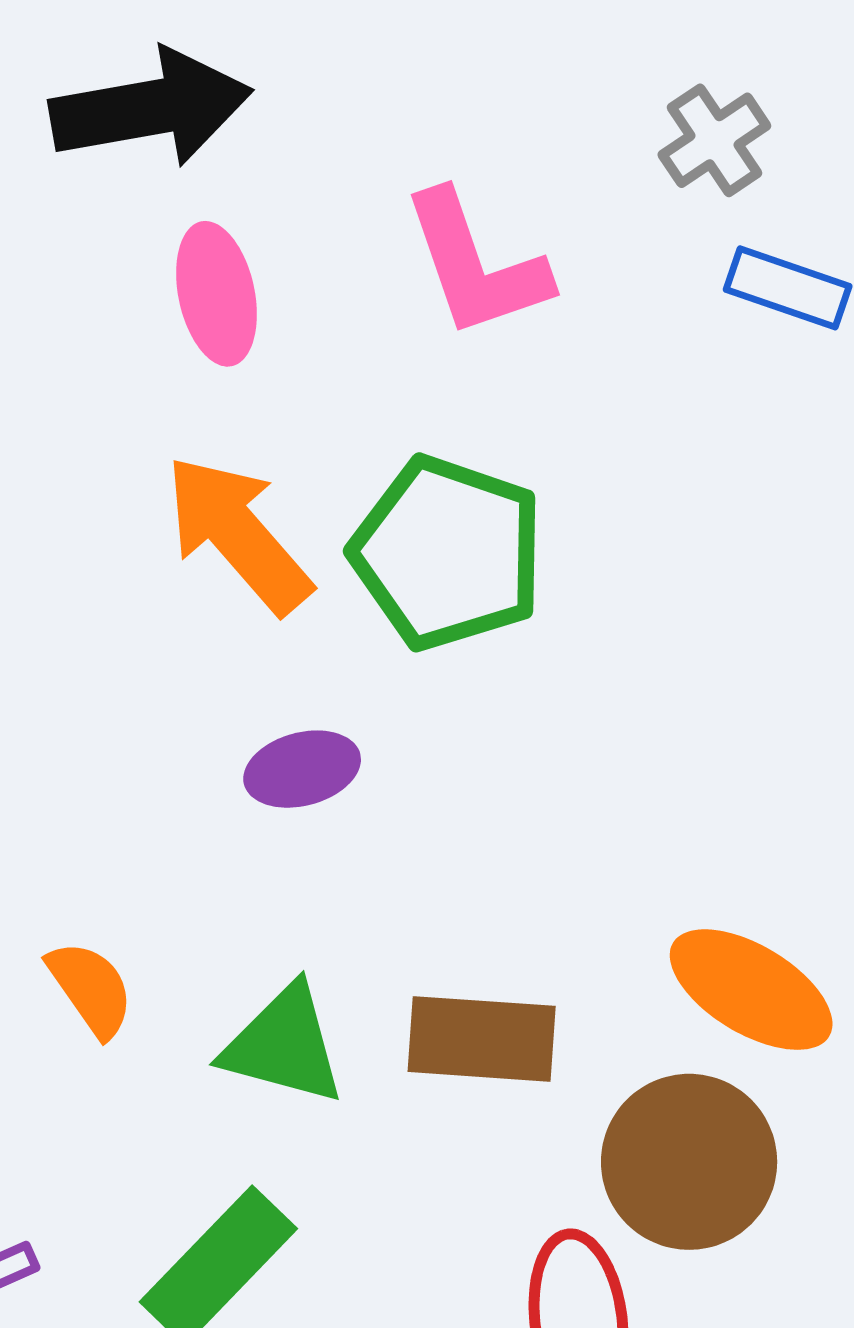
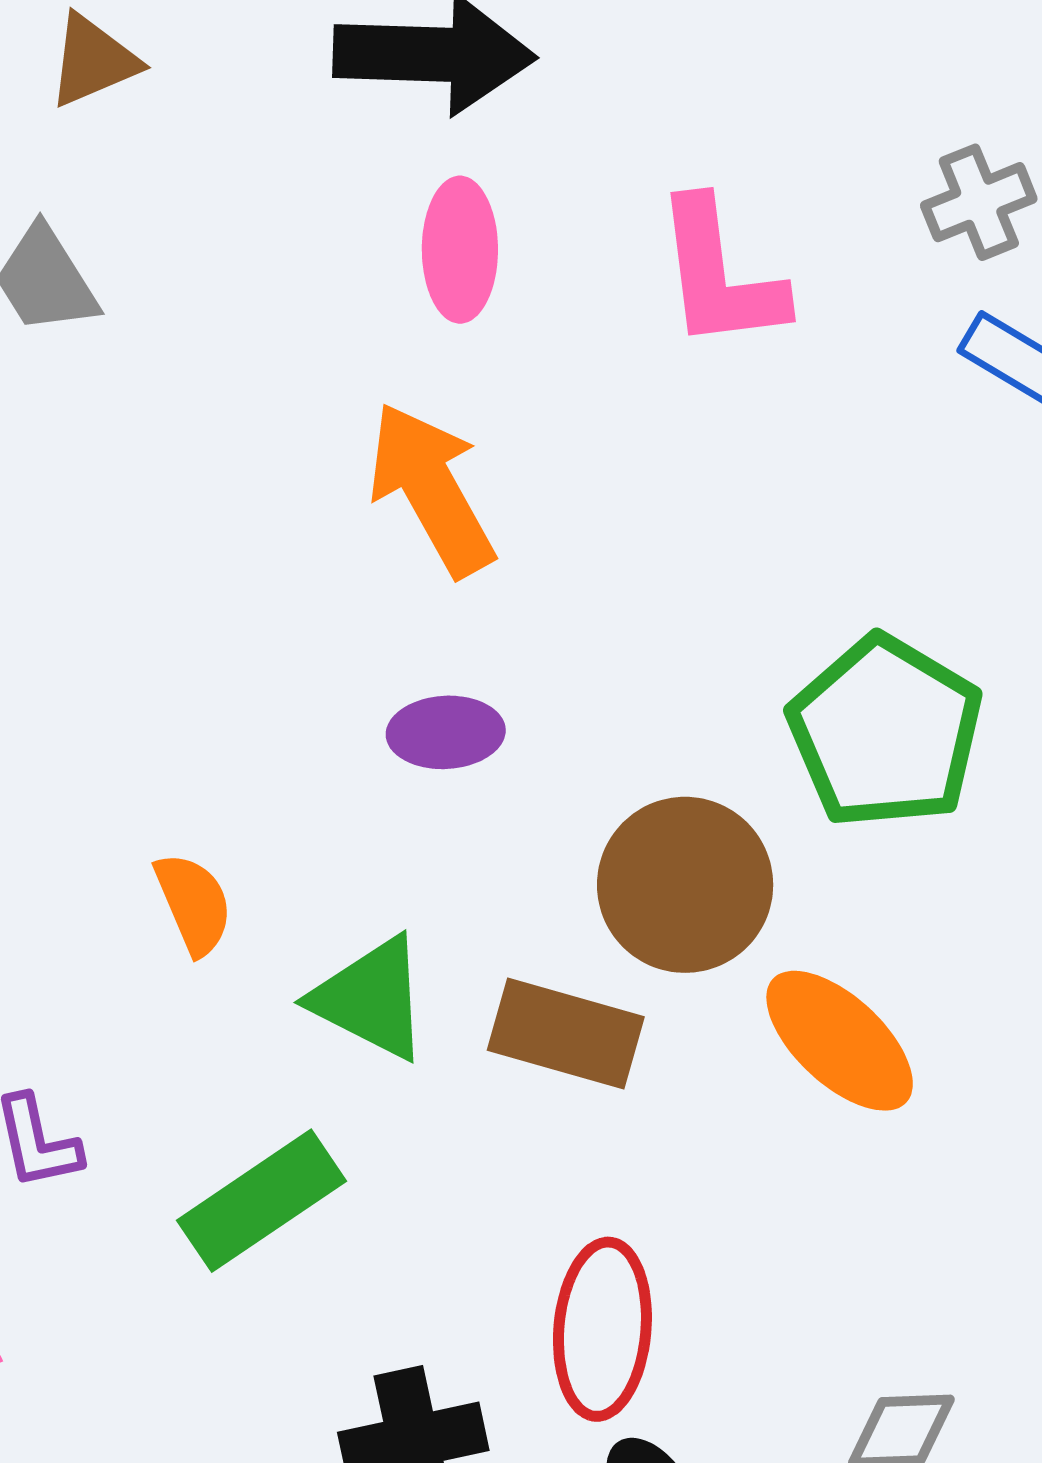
green pentagon: (448, 553) -> (885, 732), moved
brown circle: (689, 1162) -> (685, 885), moved

